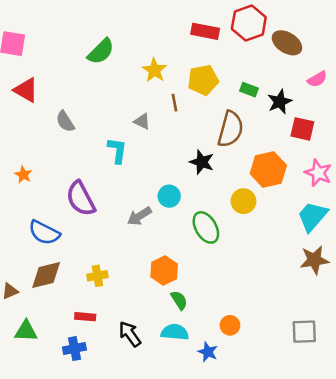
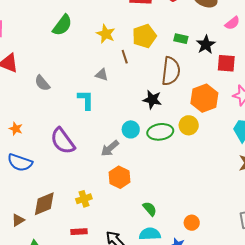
green ellipse: (206, 227) -> (160, 132), moved, turned -60
blue semicircle: (44, 233) -> (20, 162), moved
orange hexagon: (164, 270) -> (120, 177), moved

